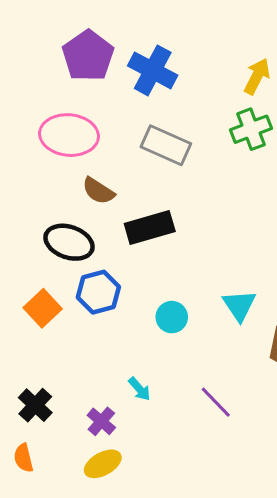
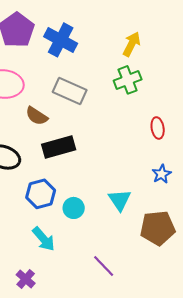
brown semicircle: (98, 191) -> (37, 116), moved
blue hexagon: (98, 292) -> (41, 194), moved
cyan arrow: (139, 389) -> (44, 239), moved, size x1.5

